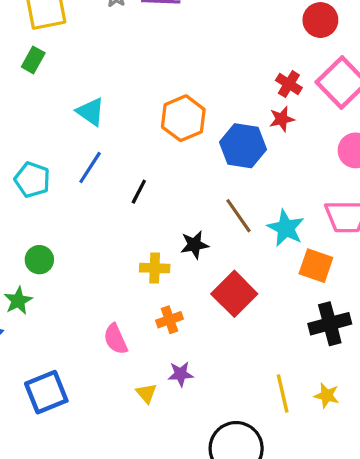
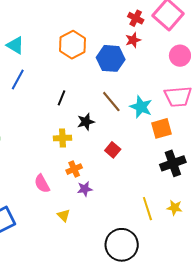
black line: (139, 192) -> (61, 98), moved
orange square: (316, 266) -> (161, 128), turned -30
red square: (234, 294) -> (113, 150), size x0.6
purple star: (181, 374) -> (85, 189), moved

